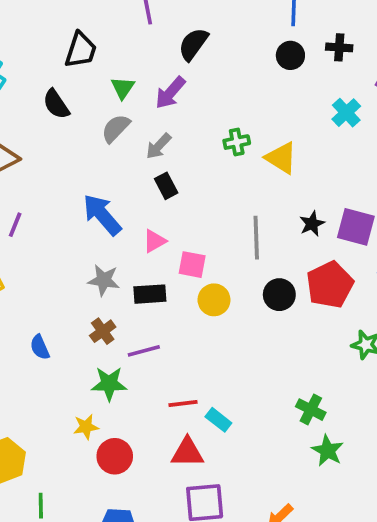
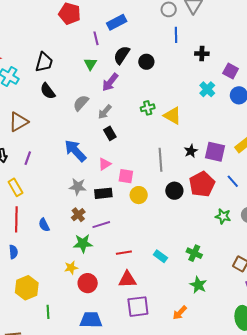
black trapezoid: (81, 50) -> (44, 62), moved
black circle: (290, 55) -> (146, 62), moved
green triangle: (123, 88) -> (90, 64), moved
cyan rectangle: (218, 420) -> (160, 256), moved
green star: (328, 451) -> (198, 285), moved

